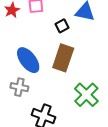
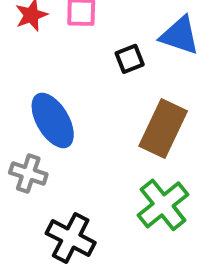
brown rectangle: (63, 58) -> (163, 129), moved

